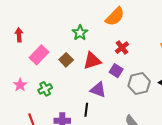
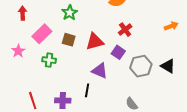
green star: (80, 33) -> (70, 13), moved
brown square: (66, 60) -> (69, 40), turned -32
pink star: (20, 85) -> (18, 51), moved
green cross: (45, 89) -> (49, 60), moved, turned 32

